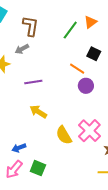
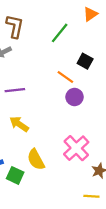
orange triangle: (90, 22) -> (90, 14), moved
yellow semicircle: (64, 135) -> (36, 159), moved
green square: (38, 168) -> (15, 175), moved

